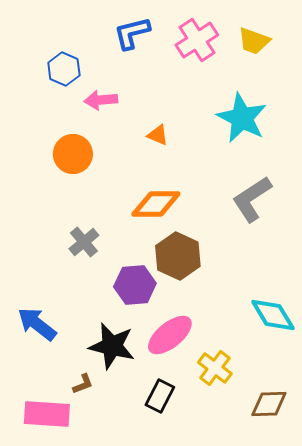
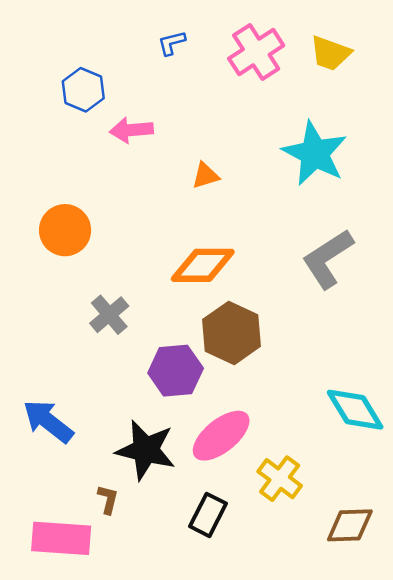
blue L-shape: (132, 33) -> (172, 43), size x0.6
orange triangle: (158, 135) -> (205, 176), turned -40
orange circle: (73, 154) -> (65, 230), moved
brown L-shape: (83, 384) -> (108, 499), turned -55

